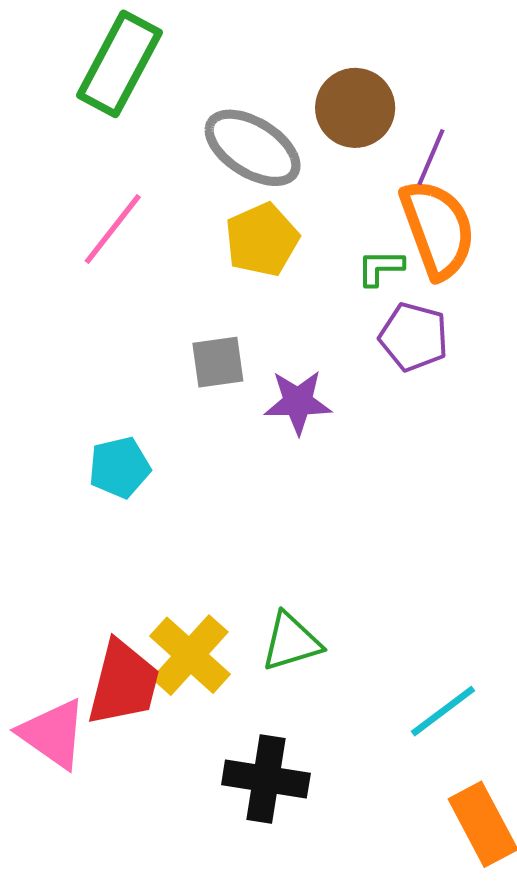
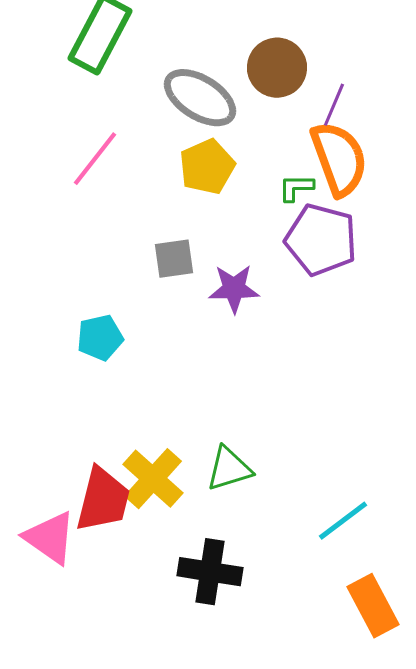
purple pentagon: (414, 337) -> (321, 240), size x1.4

